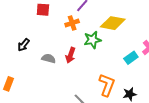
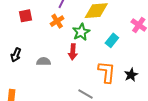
red arrow: (70, 55) -> (73, 52), moved
cyan rectangle: (131, 58) -> (112, 40), moved

